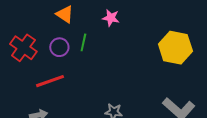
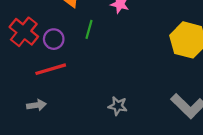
purple circle: (59, 47) -> (54, 39), moved

